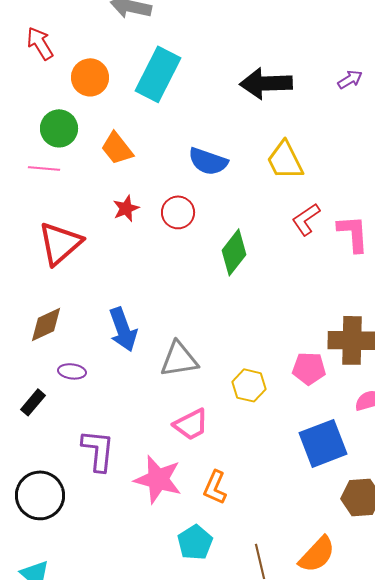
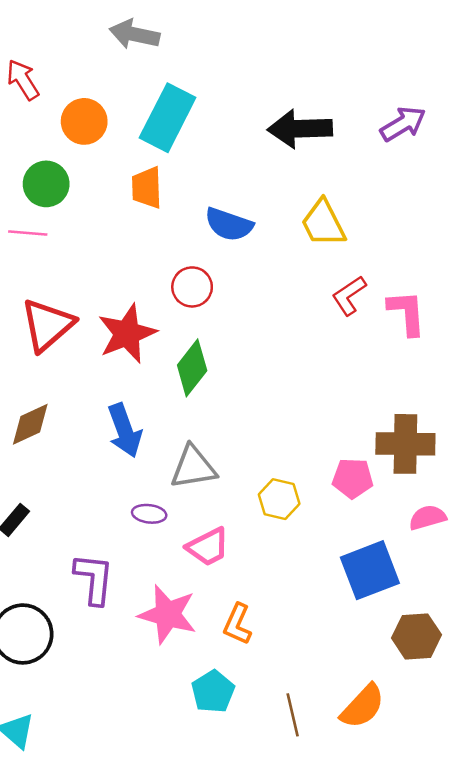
purple arrow: (350, 79) -> (403, 124), size x1.5
orange trapezoid: (117, 148) -> (147, 188), moved, turned 36
red star: (126, 208) -> (127, 334), moved, size x1.8
green diamond: (234, 252) -> (192, 368), moved
purple ellipse: (72, 371) -> (149, 514), moved

